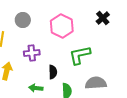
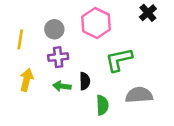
gray circle: (23, 20) -> (54, 29), moved
green arrow: (36, 88) -> (62, 86), moved

